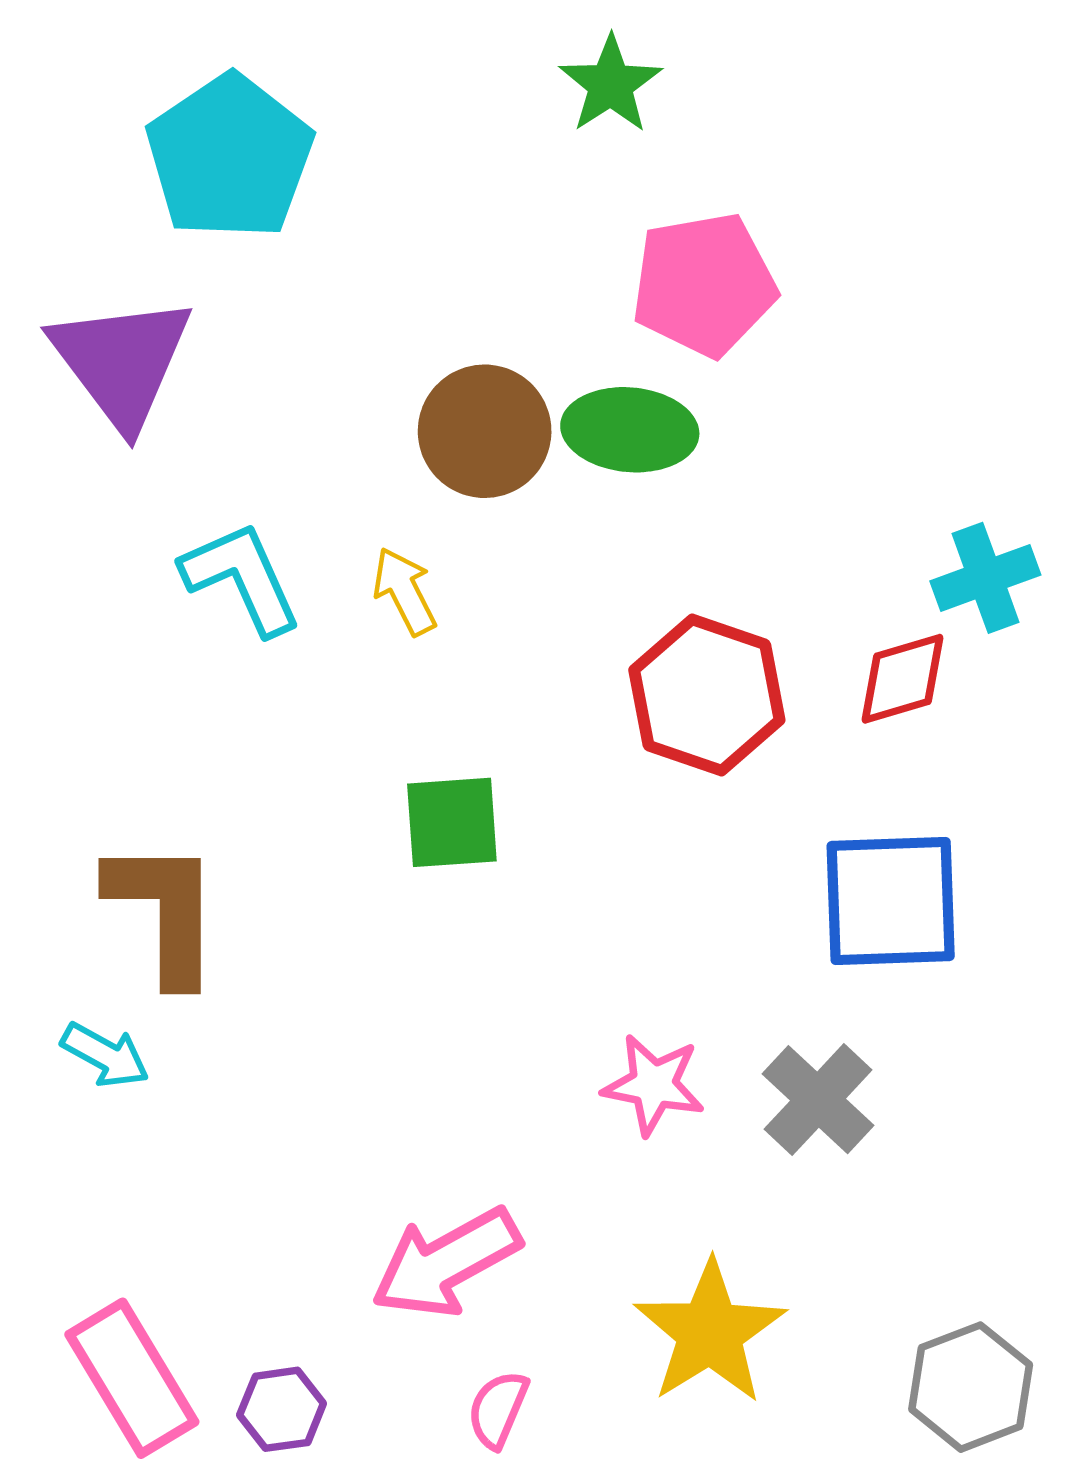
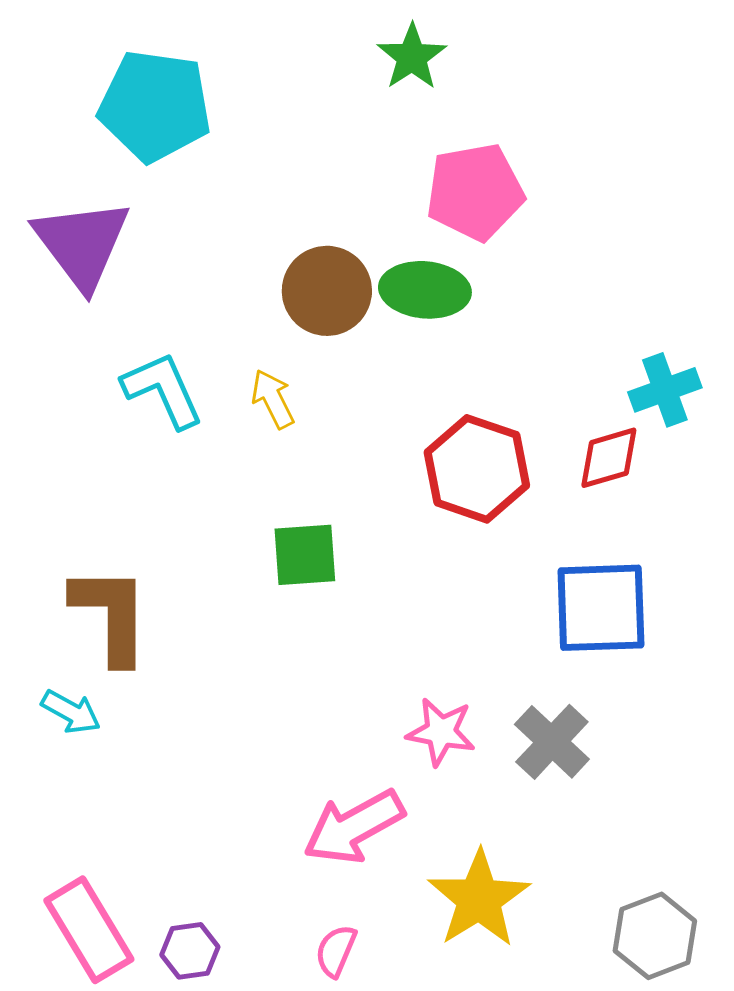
cyan pentagon: (230, 157) -> (155, 106), turned -30
pink arrow: (446, 1263) -> (354, 827), moved

